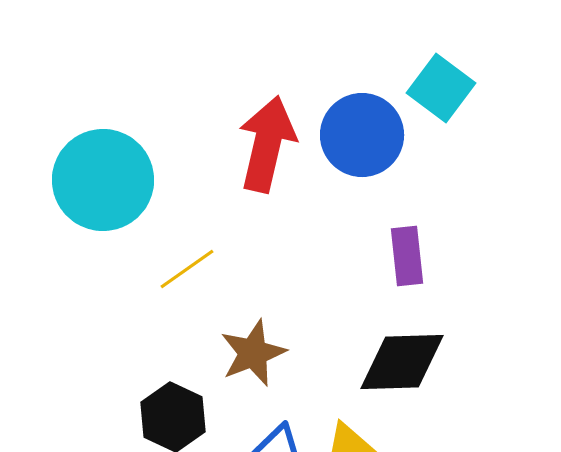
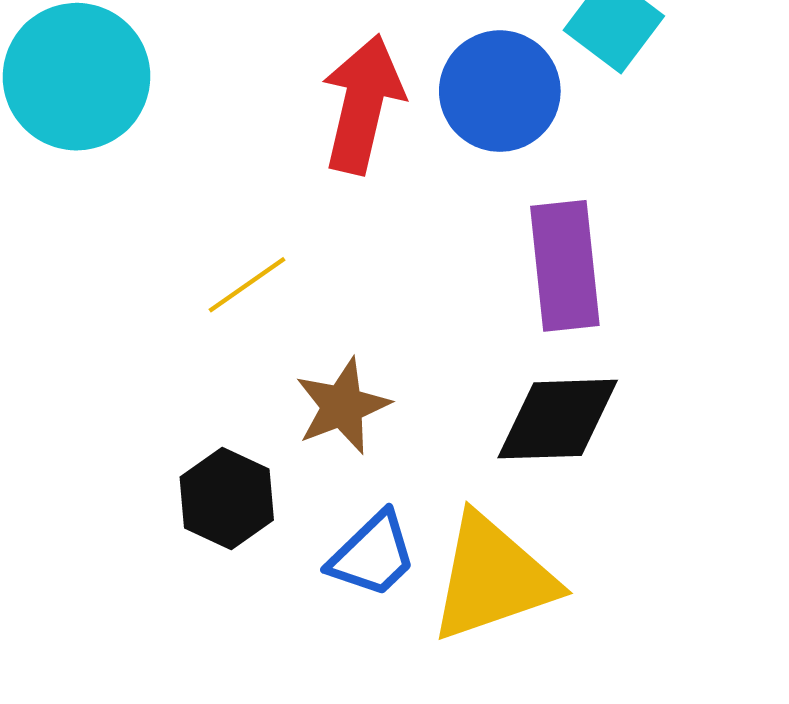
cyan circle: (103, 180) -> (76, 77), moved
purple rectangle: (407, 256) -> (565, 266), size x1.5

